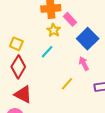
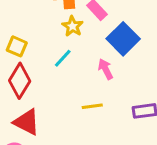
pink arrow: (84, 64) -> (106, 69), moved
yellow line: (67, 84) -> (92, 106), turned 40

